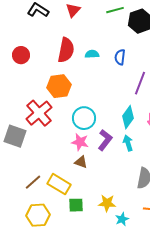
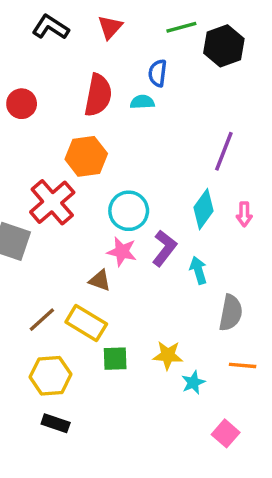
blue semicircle: (120, 57) -> (158, 73), moved
cyan arrow: (128, 143) -> (198, 270), moved
brown triangle: (81, 162) -> (100, 280), moved

